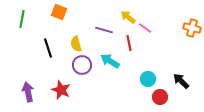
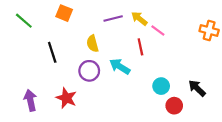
green line: (22, 19) -> (24, 21), turned -60
purple line: (104, 30) -> (113, 19), moved, turned -30
yellow semicircle: (76, 44) -> (92, 44), moved

